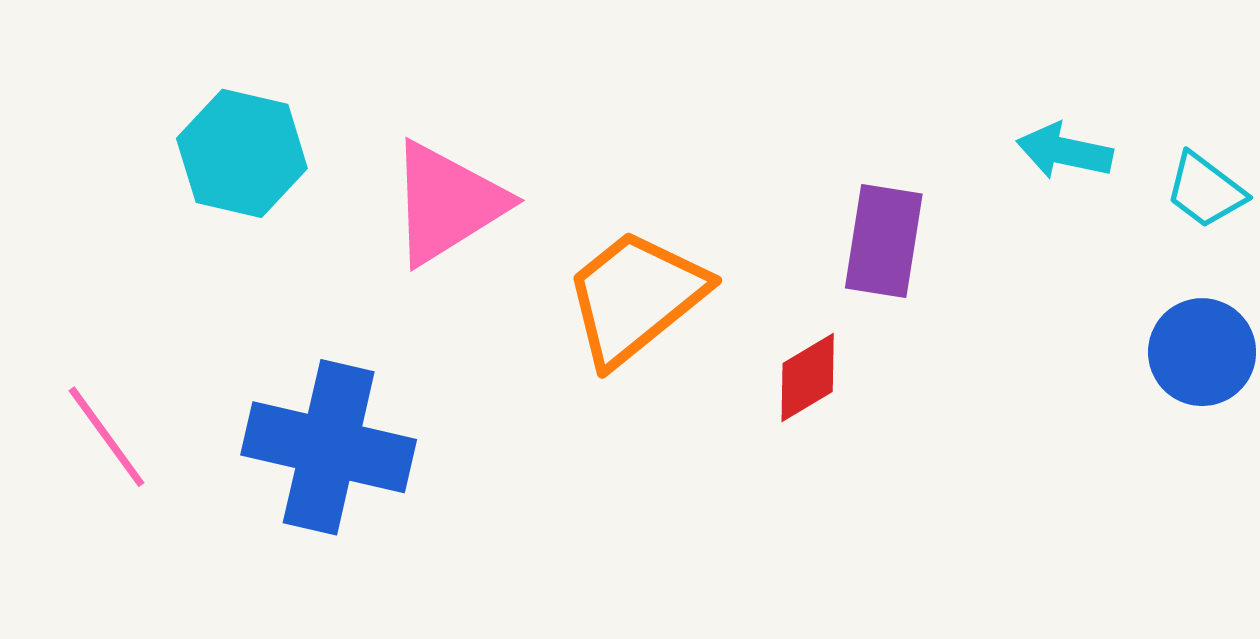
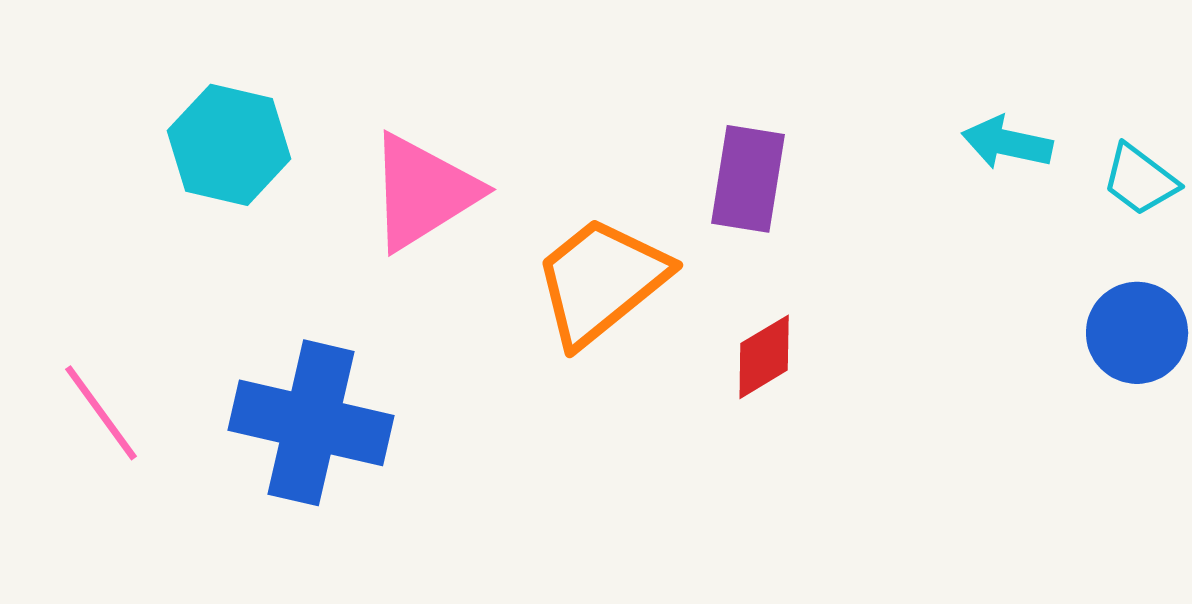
purple rectangle: (884, 241) -> (748, 179), moved

